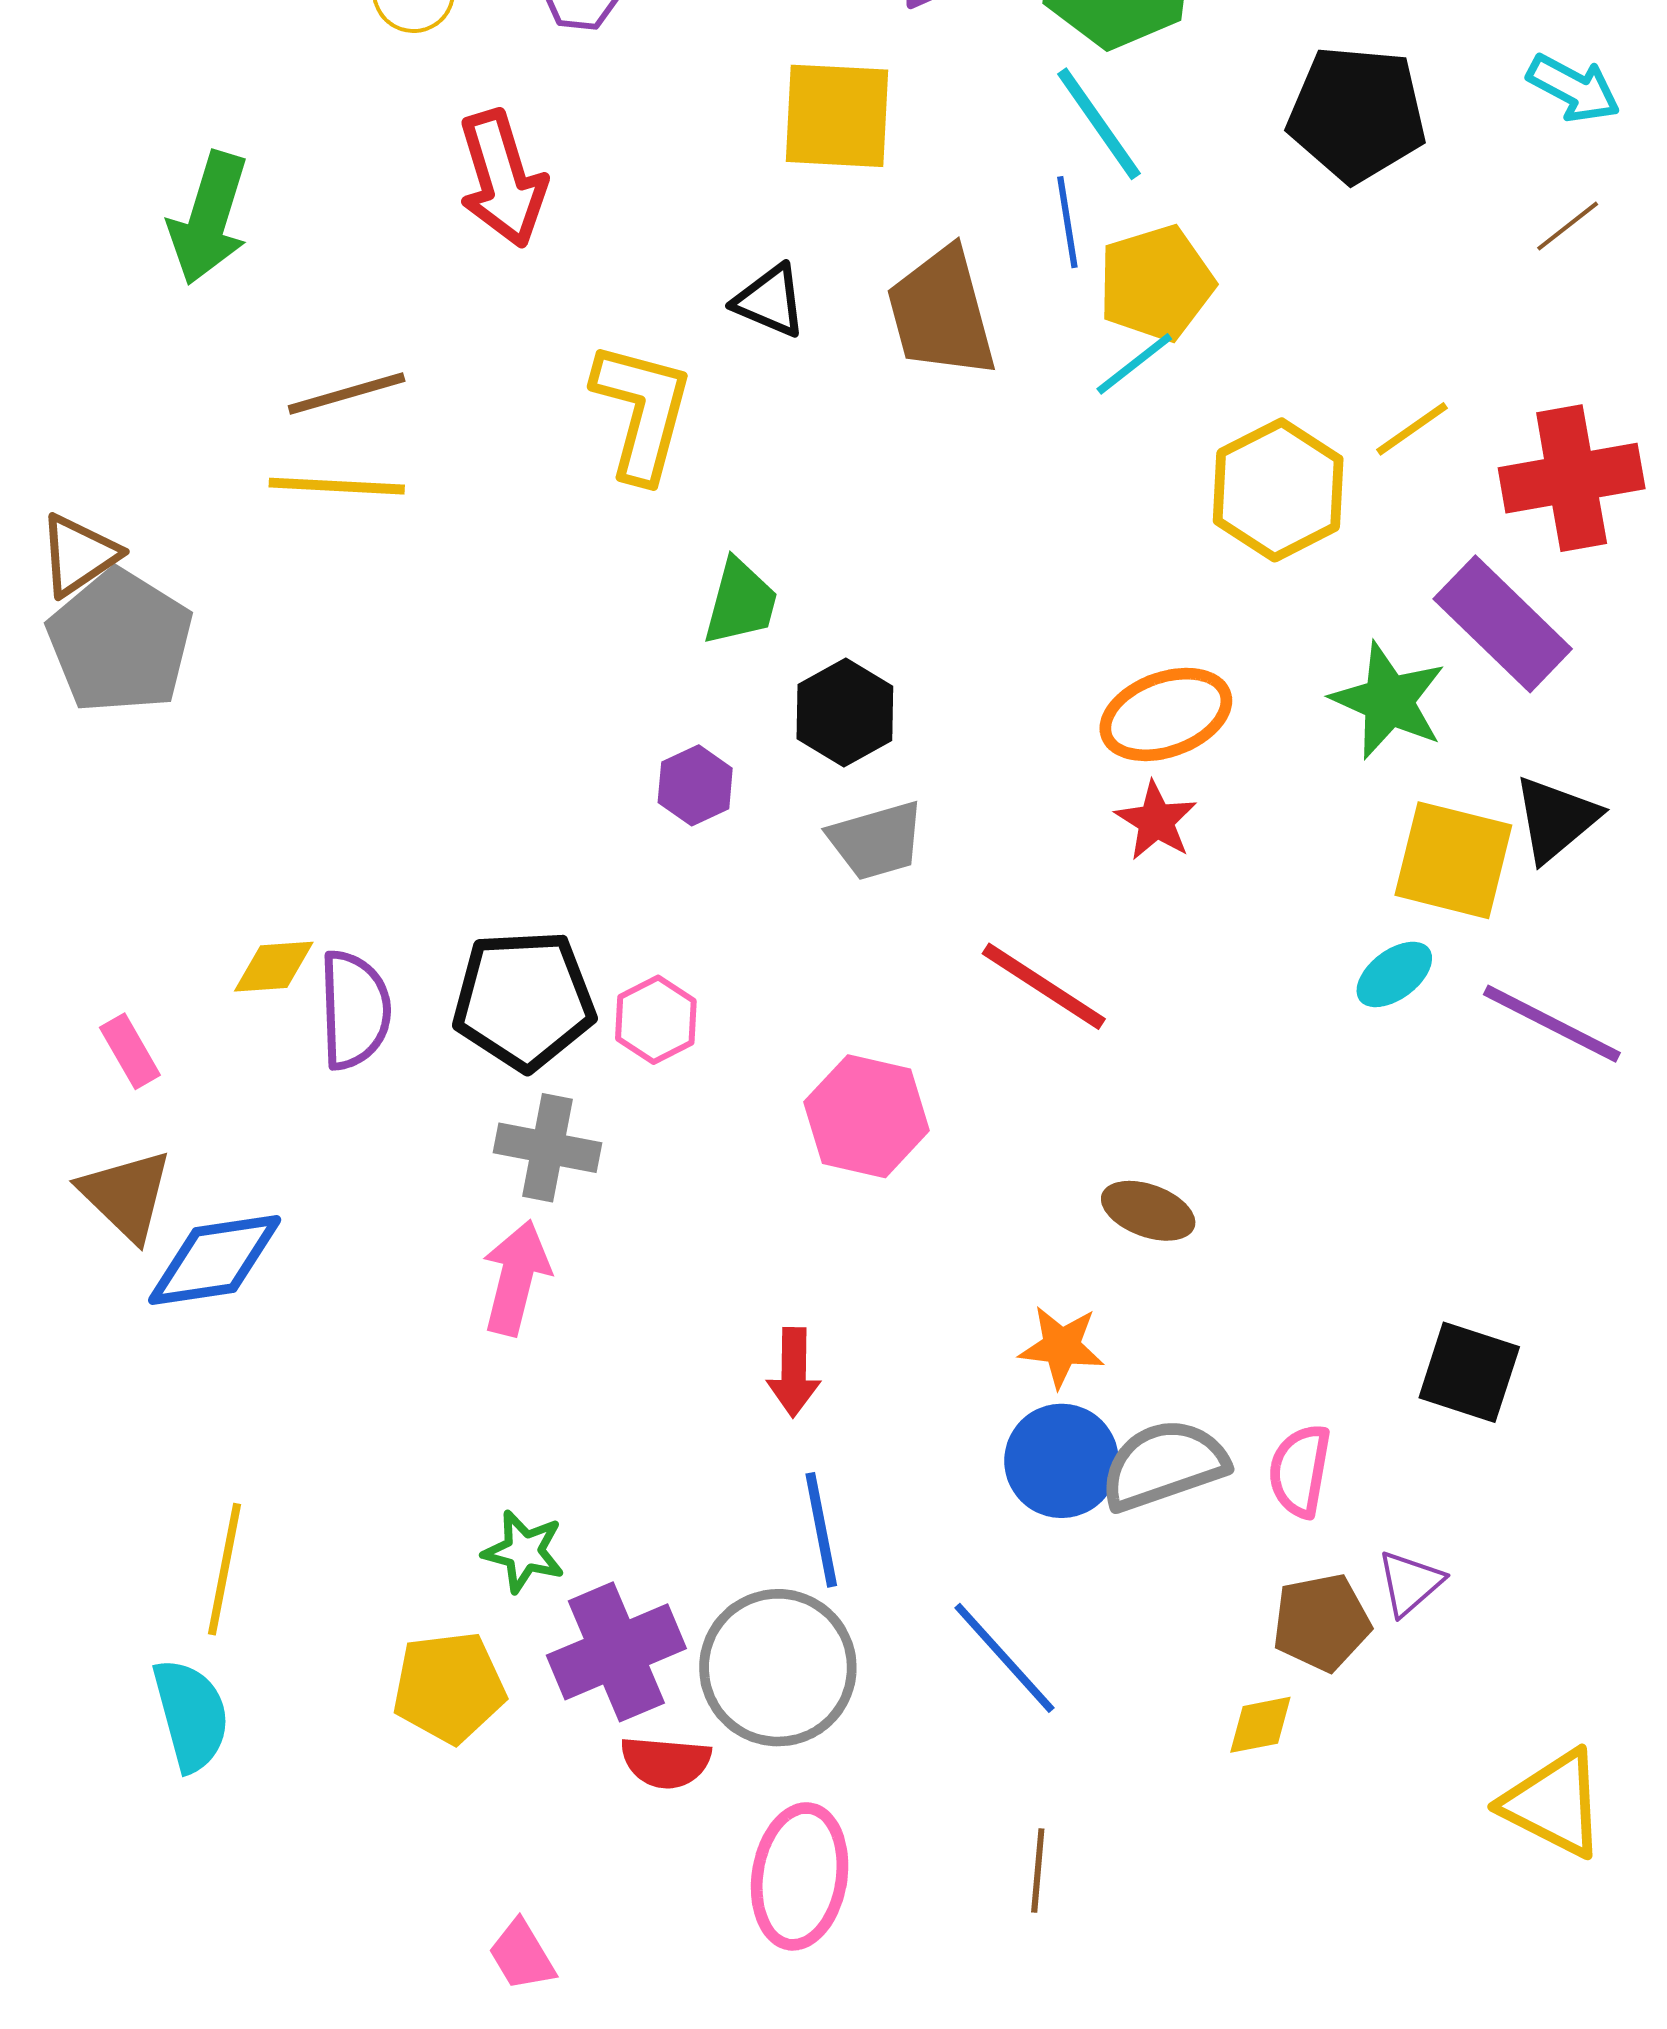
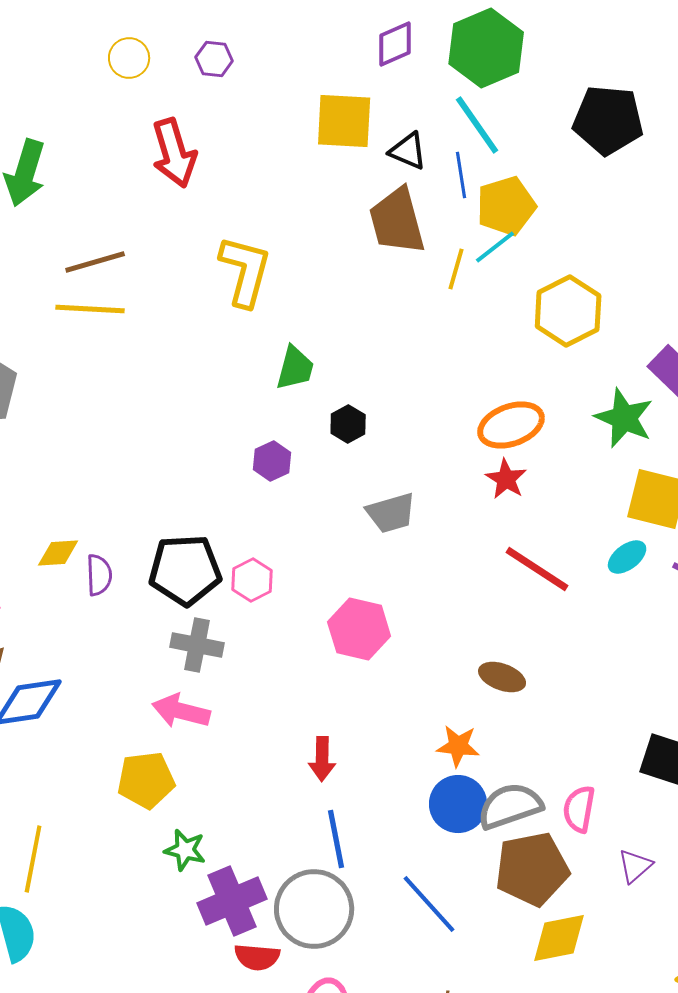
black triangle: (770, 301) -> (408, 151), moved
yellow line: (1412, 429) -> (456, 269), moved, turned -39
black hexagon: (845, 713) -> (348, 424), size x0.7
gray trapezoid: (876, 841) -> (391, 513), moved
red line: (1044, 986) -> (537, 569), moved
purple semicircle: (354, 1010) -> (99, 575), size x0.7
pink arrow: (516, 1278) -> (181, 711), turned -90
brown pentagon: (1321, 1622) -> (532, 869), moved, size x1.5
yellow pentagon: (449, 1687) -> (146, 780), moved
yellow diamond: (1260, 1725) -> (559, 938), size x1.6

